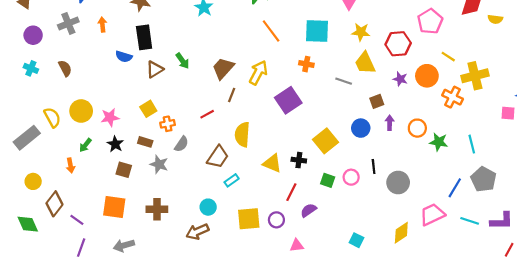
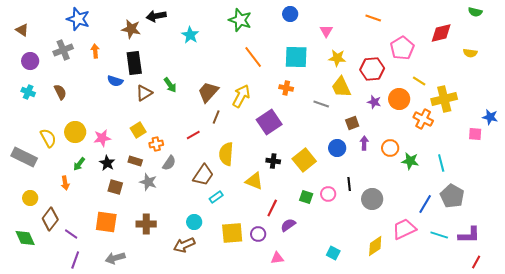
yellow semicircle: (495, 19) -> (470, 53), moved
gray rectangle: (27, 138) -> (24, 157), turned 65
black cross: (299, 160) -> (273, 161), moved

